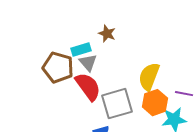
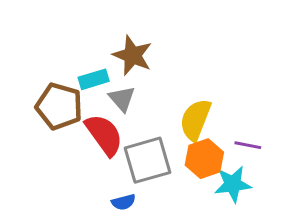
brown star: (107, 34) -> (133, 55), size x1.5
gray triangle: (88, 63) -> (122, 99), moved

